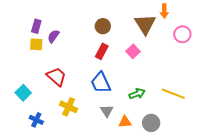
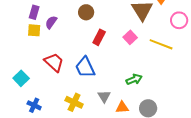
brown circle: (103, 26) -> (86, 12), moved
blue trapezoid: (101, 83) -> (85, 67), moved
yellow line: (173, 94) -> (161, 44), moved
yellow cross: (69, 107) -> (74, 102), moved

